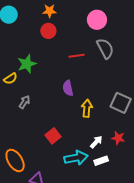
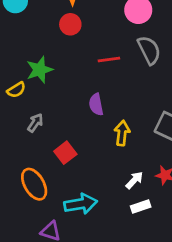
red square: (53, 136) -> (65, 153), moved
cyan arrow: (76, 158) -> (81, 204), moved
orange ellipse: (15, 160) -> (34, 184), moved

